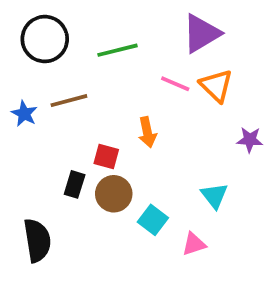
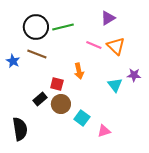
purple triangle: (201, 33) -> (108, 18), size x0.7
black circle: (45, 39) -> (36, 27), moved
brown line: (69, 101) -> (37, 54), turned 36
black rectangle: (75, 184) -> (40, 99), turned 32
cyan triangle: (214, 196) -> (115, 85), moved

